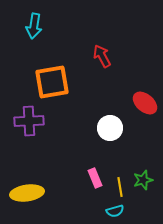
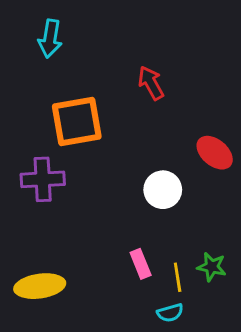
green star: (143, 180) -> (212, 267), turned 30

